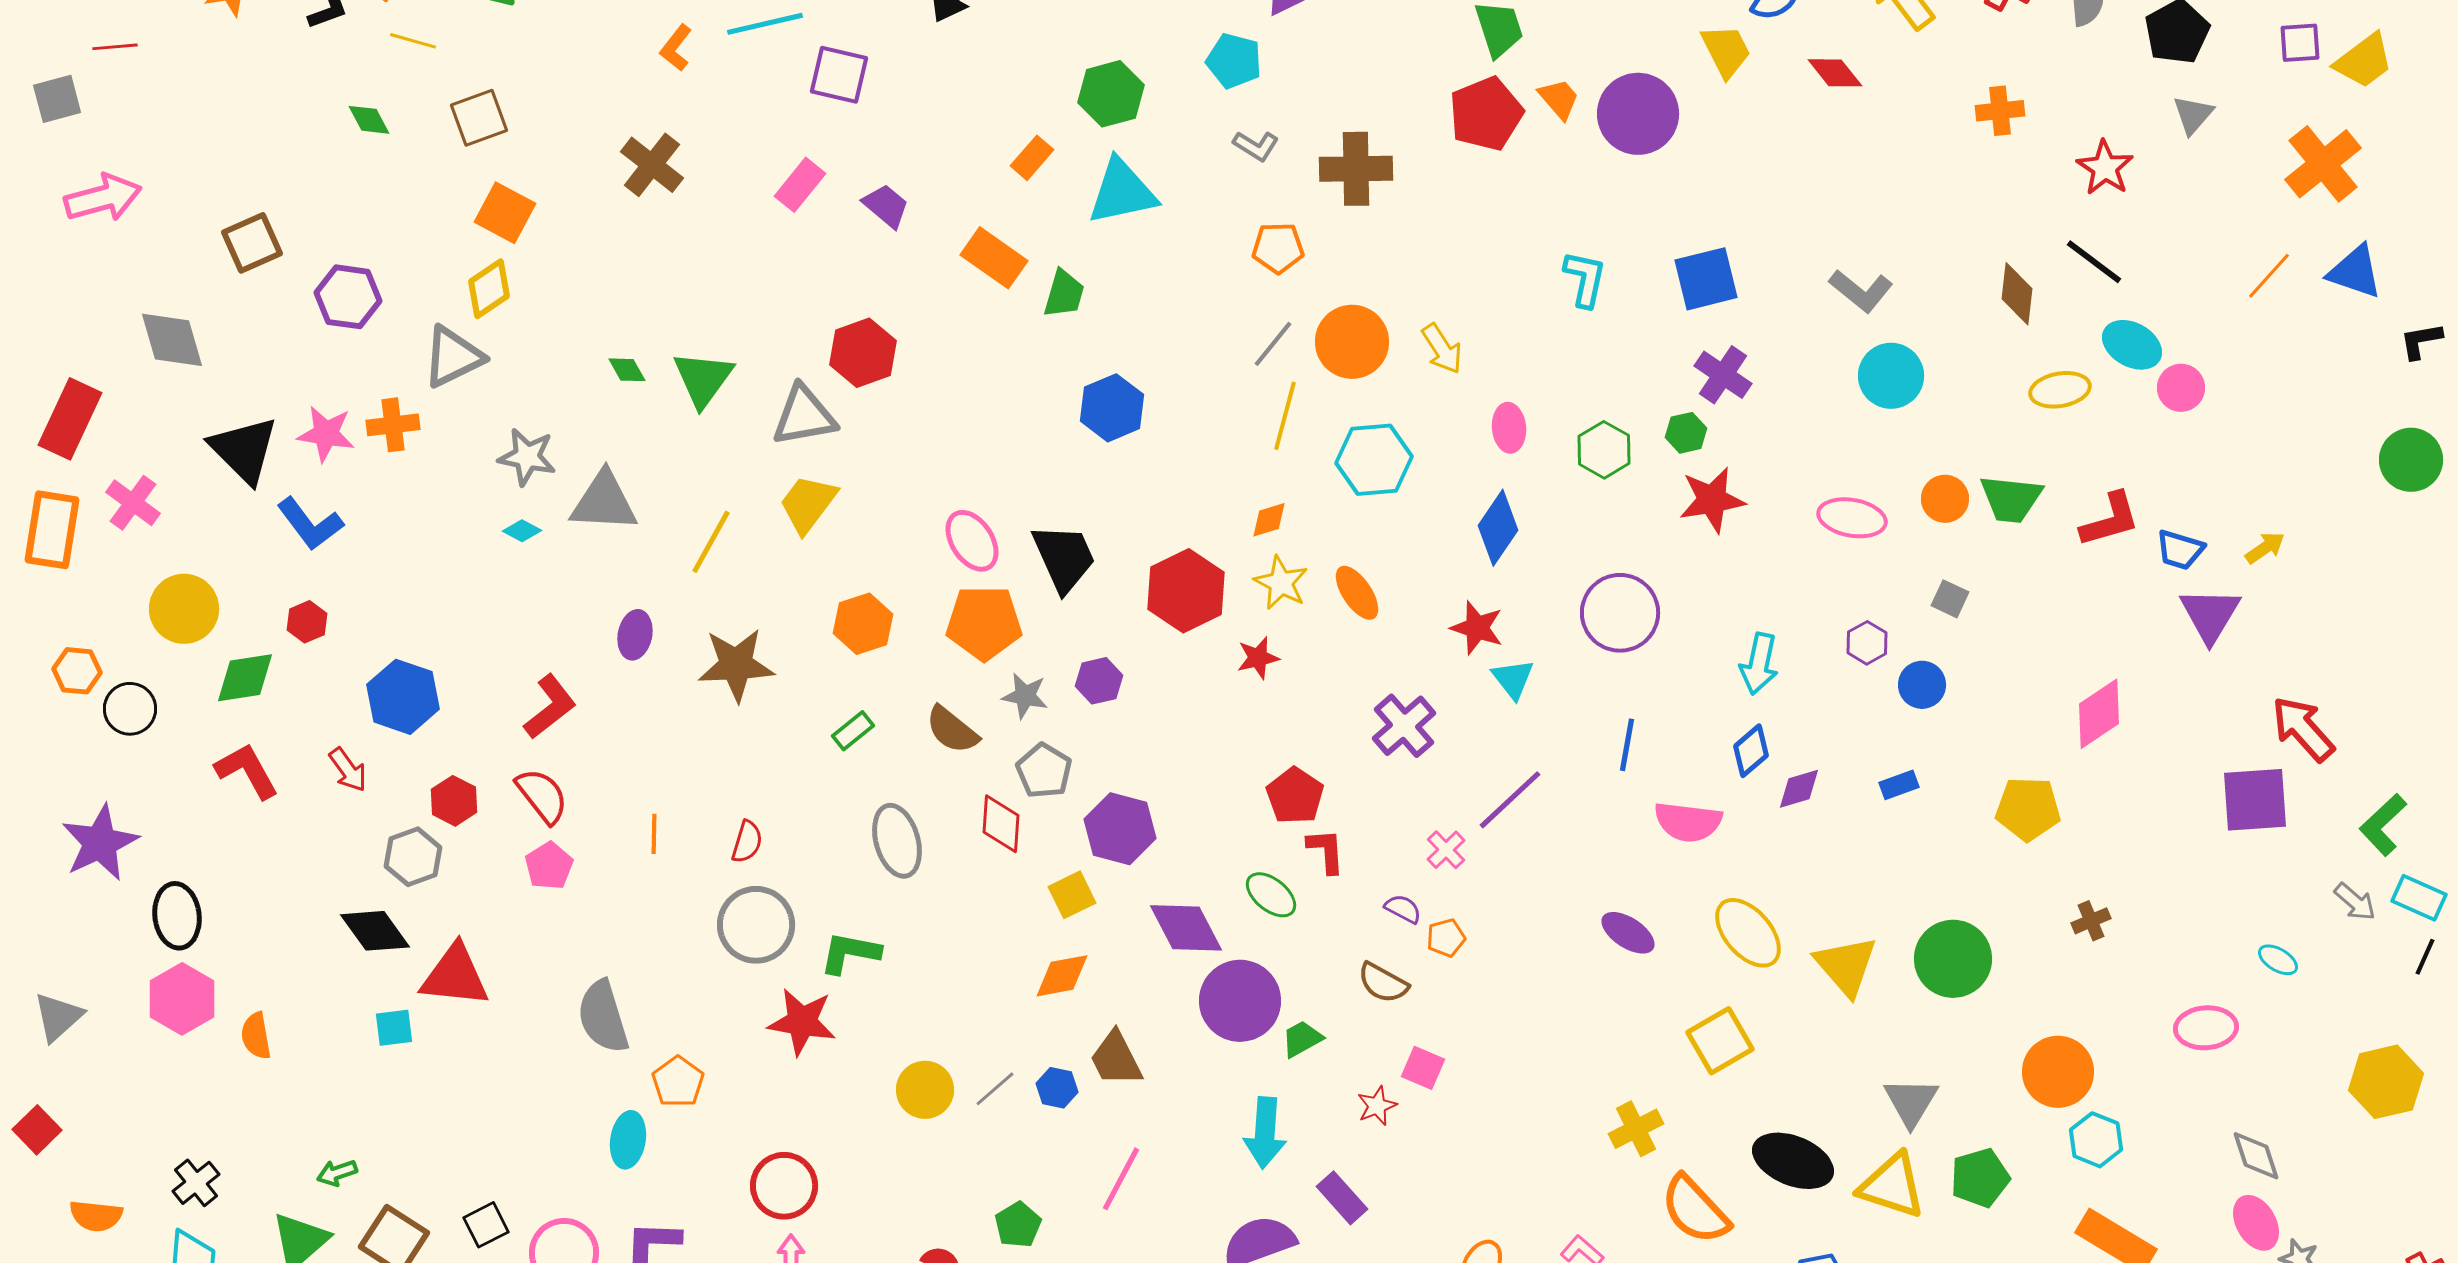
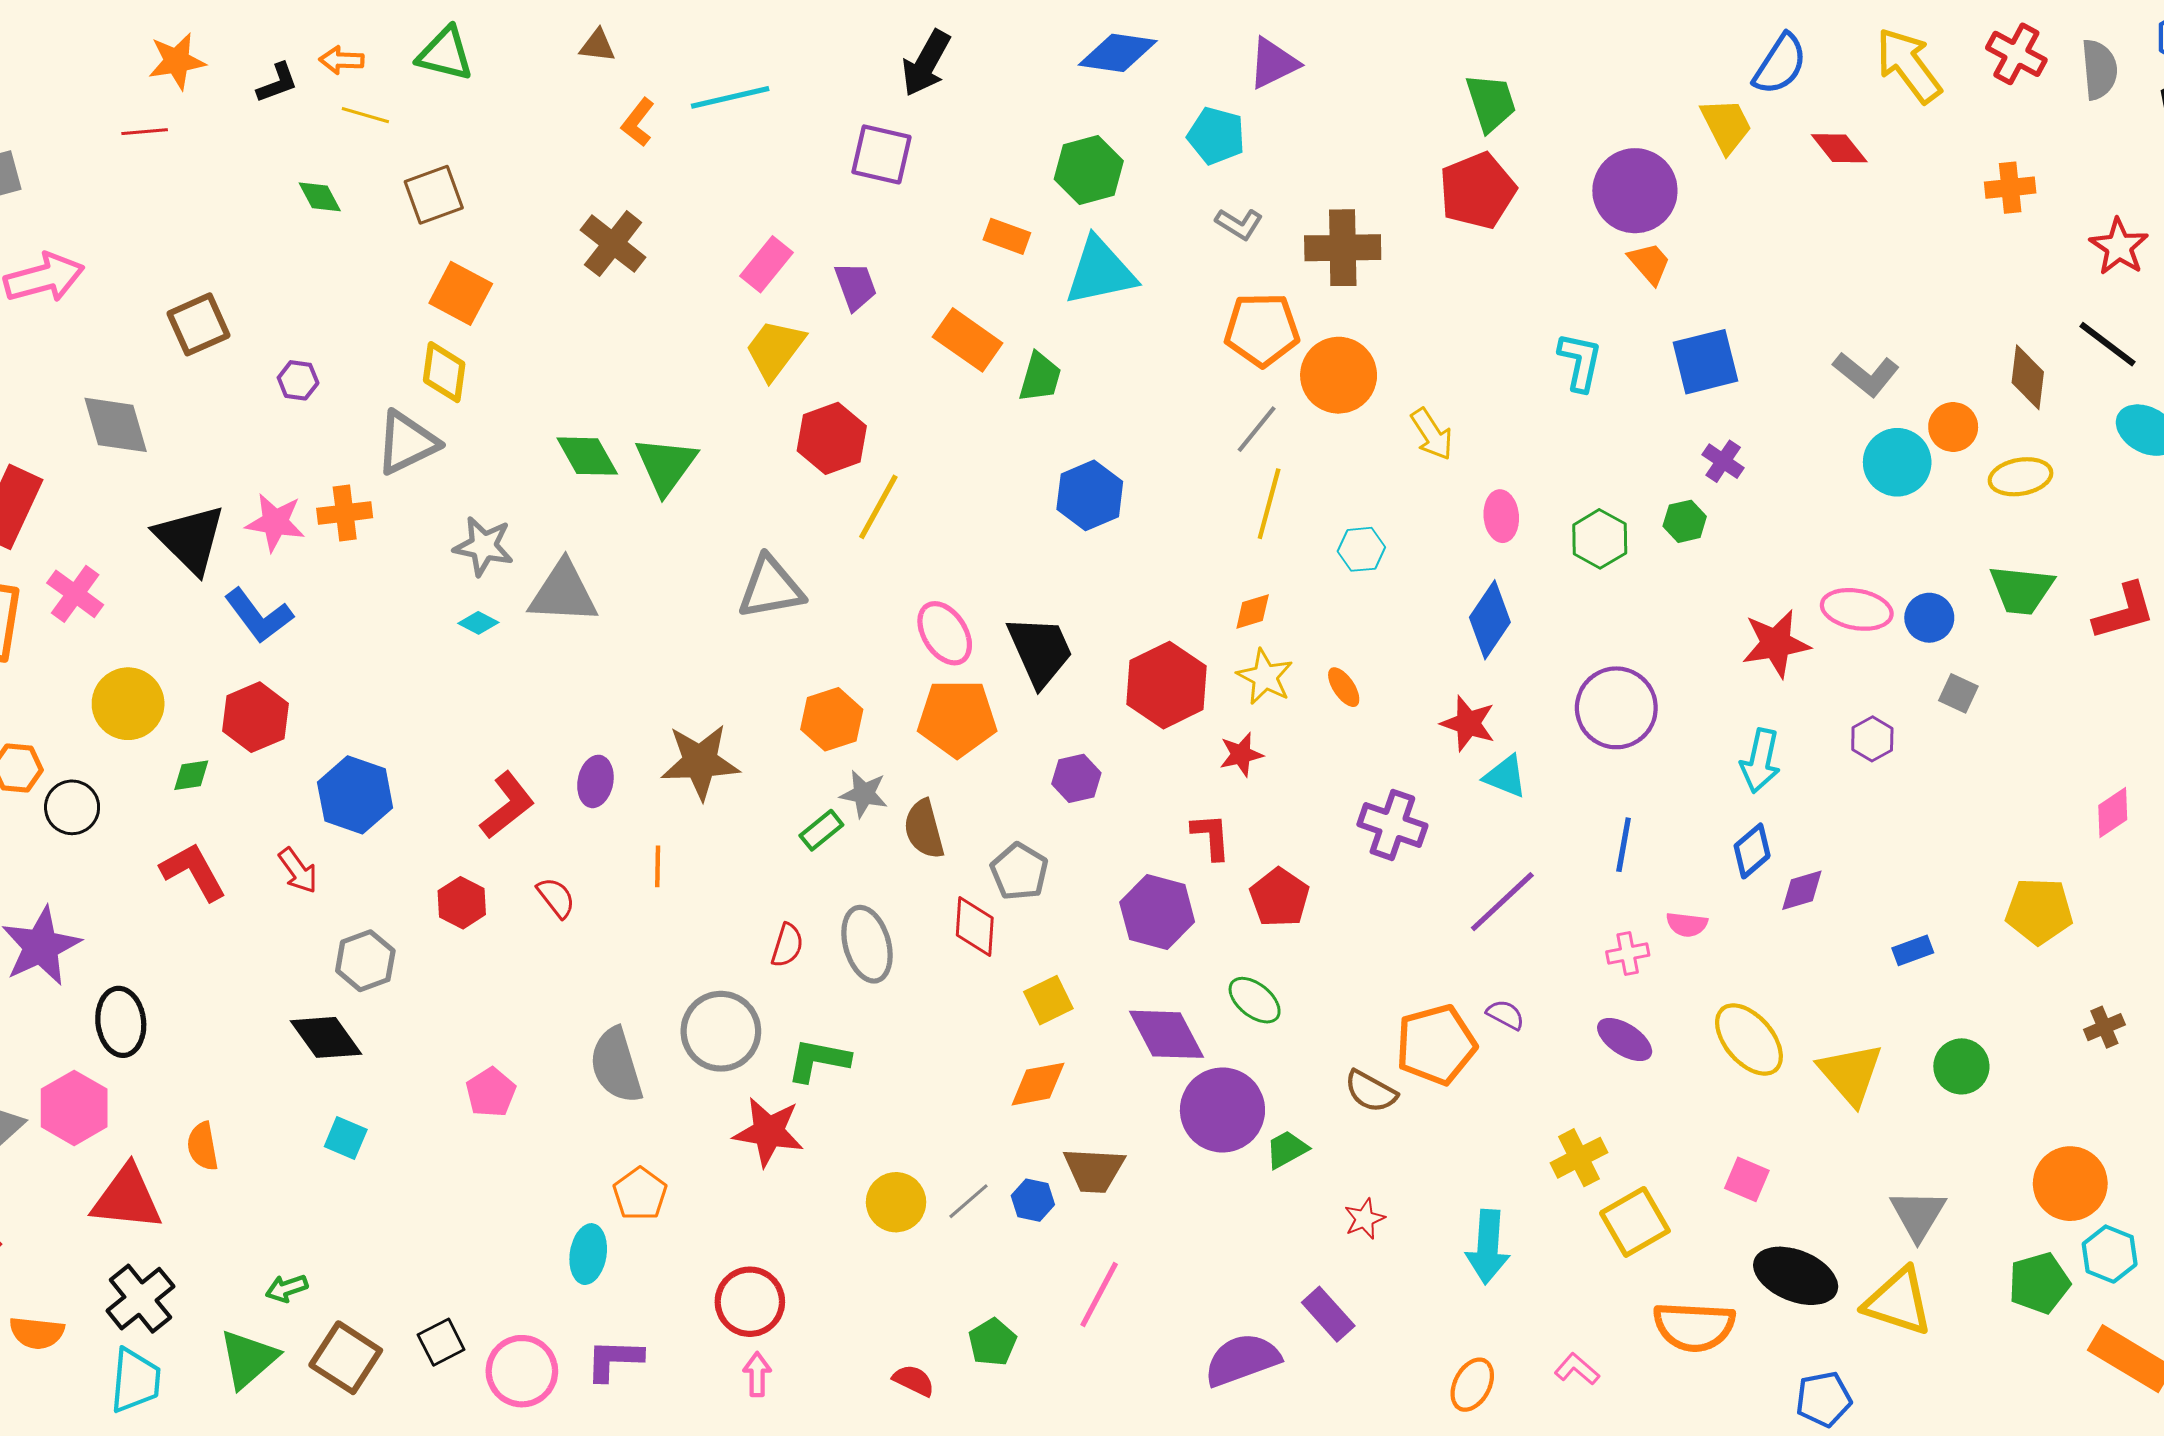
red line: (115, 47) -> (145, 132), moved
purple square: (839, 75) -> (881, 154), moved
orange trapezoid: (1559, 99) -> (1649, 263), moved
orange rectangle: (1032, 158) -> (1007, 236), turned 69
purple trapezoid: (886, 206) -> (856, 286), turned 30
orange pentagon: (1278, 248) -> (1262, 330), size x1.4
yellow diamond: (489, 289) -> (444, 372), turned -48
purple hexagon: (348, 297) -> (298, 380), size x0.6
orange circle: (1352, 342) -> (1339, 375), moved
green diamond: (627, 370) -> (587, 456), size x1.6
purple cross: (1723, 375) -> (1723, 461), size x0.7
yellow ellipse: (2060, 390) -> (2021, 477), moved
gray triangle: (804, 416) -> (771, 588), moved
cyan hexagon: (1374, 460) -> (1361, 549), size x0.6
orange circle: (1945, 499) -> (1953, 427), moved
red star: (1712, 500) -> (1776, 644), moved
yellow trapezoid: (808, 504) -> (775, 349), moved
yellow line: (711, 542) -> (878, 507), moved
orange ellipse: (1357, 593) -> (1344, 687), size x0.7
red hexagon: (307, 622) -> (256, 717), size x1.6
purple ellipse: (635, 635) -> (595, 781), moved
green diamond: (245, 678) -> (191, 775), size x0.6
cyan triangle: (1513, 679) -> (1505, 776), turned -30
blue circle: (1922, 685) -> (1929, 618), moved
gray star: (1025, 696) -> (864, 794), moved
pink diamond: (2099, 714) -> (2113, 813), size x0.7
purple cross: (1404, 726) -> (1392, 825), turned -30
brown semicircle: (952, 730) -> (924, 829), turned 36
blue rectangle: (1899, 785) -> (1913, 950), moved
red semicircle: (542, 796) -> (556, 898), moved, size x0.7
red hexagon: (454, 801) -> (462, 903), moved
pink semicircle: (1688, 822) -> (1687, 924), size x0.6
purple hexagon: (1120, 829) -> (1157, 912), moved
orange line: (654, 834) -> (658, 866), moved
red semicircle: (747, 842) -> (787, 945), moved
pink cross: (1446, 850) -> (1628, 953), moved, turned 33
red L-shape: (1326, 851) -> (1211, 836), moved
pink pentagon: (549, 866) -> (491, 1092), moved
purple semicircle: (1403, 909) -> (1505, 1015), moved
orange pentagon: (1446, 938) -> (1436, 1045), size x2.0
green circle: (1953, 959) -> (1961, 1066), size x0.7
red triangle: (455, 976) -> (127, 1198), moved
pink hexagon: (182, 999) -> (74, 1108), moved
gray semicircle: (603, 1017) -> (616, 1065), moved
cyan square: (394, 1028) -> (346, 1138), turned 30
yellow square: (1720, 1041) -> (1635, 1222), moved
brown trapezoid: (1116, 1059) -> (1094, 1170), turned -60
pink square: (1423, 1068) -> (1747, 1179), moved
yellow cross: (1636, 1129) -> (1579, 1158), moved
cyan arrow: (1265, 1133) -> (1488, 1247), moved
green pentagon: (1980, 1178) -> (2039, 1283), moved
black cross: (196, 1183) -> (140, 1299), size x1.4
orange semicircle: (1695, 1210) -> (1694, 1327), turned -44

